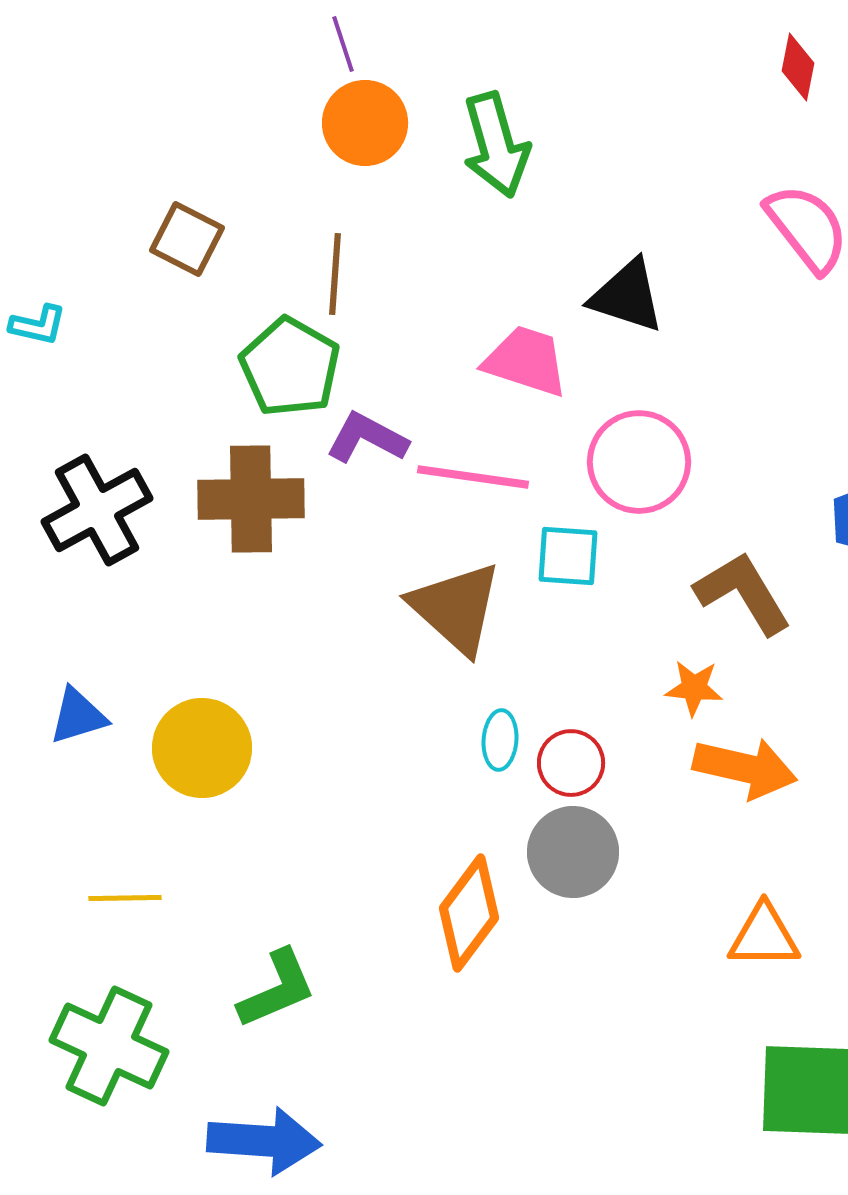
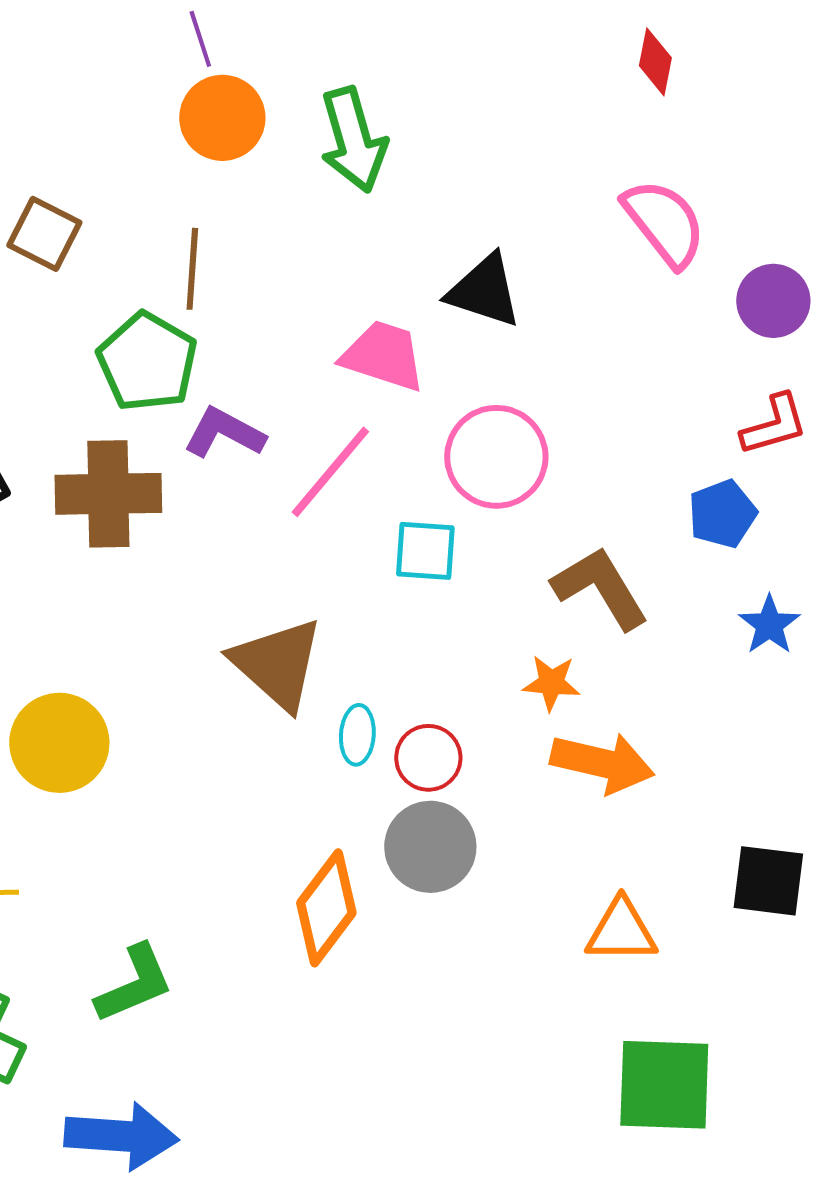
pink line: (473, 477) -> (330, 472), turned -58
brown triangle: (456, 608) -> (277, 664), moved

